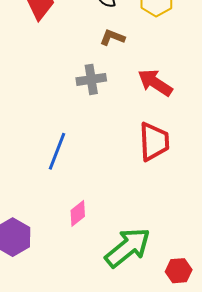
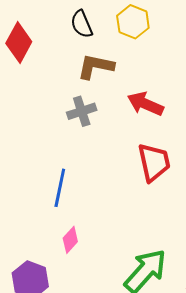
brown L-shape: (112, 37) -> (96, 66), size x1.5
pink diamond: (78, 213) -> (70, 240), moved

